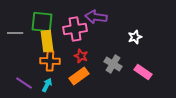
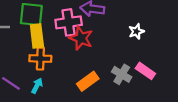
red star: (81, 56) -> (81, 38), moved, size x1.5
gray cross: (113, 64) -> (122, 74), moved
orange rectangle: (79, 76) -> (88, 81), moved

